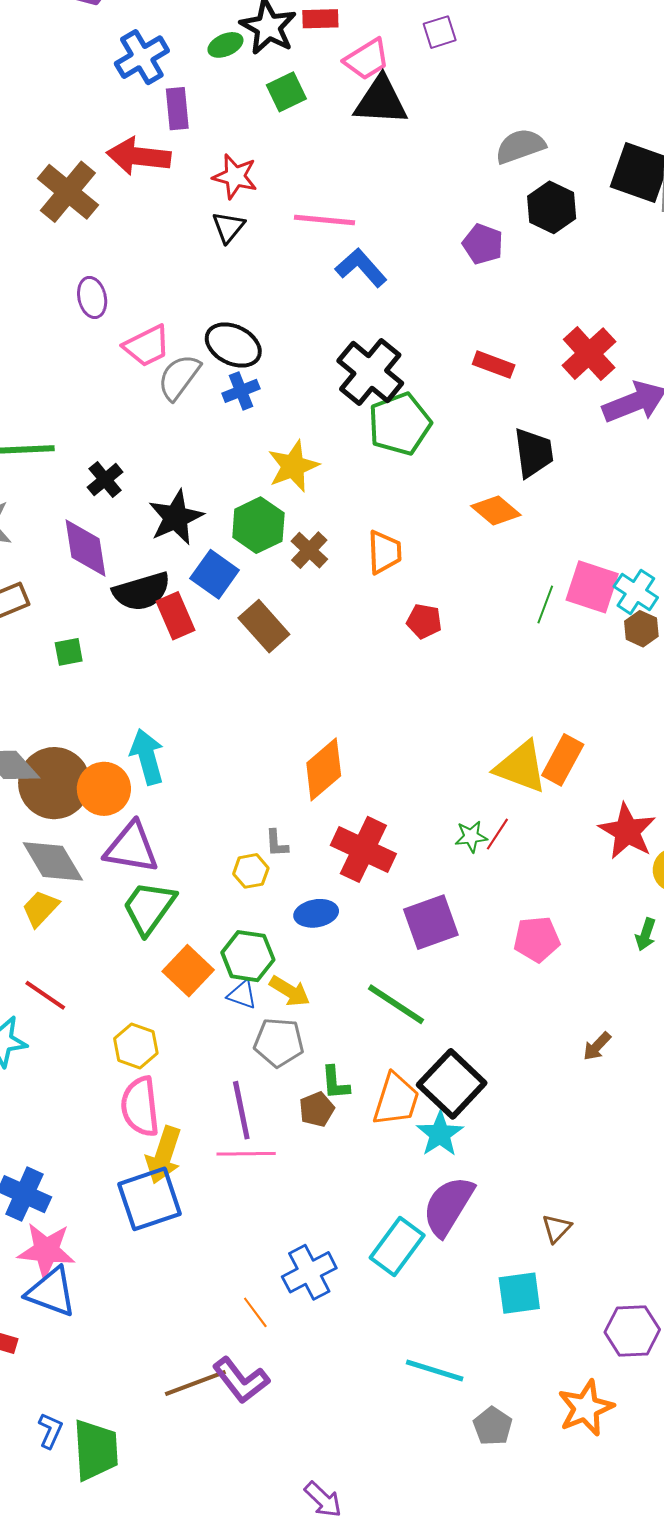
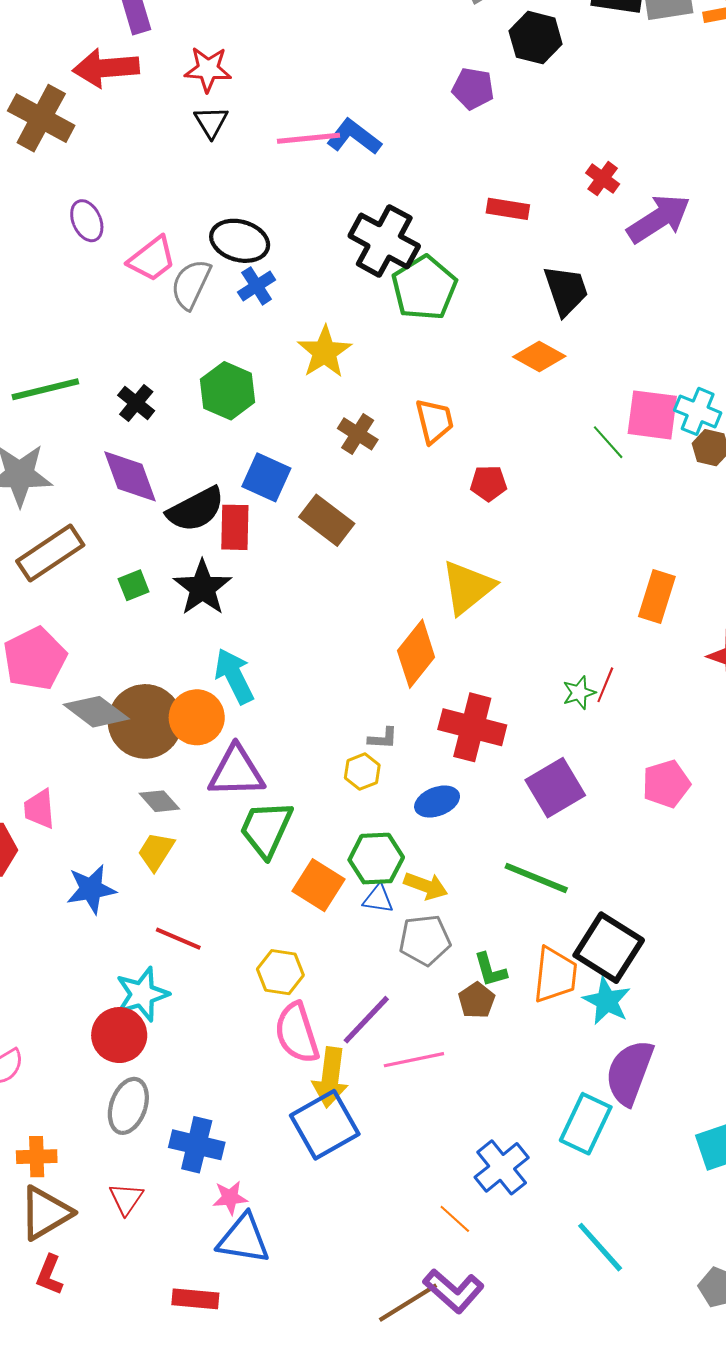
pink line: (324, 220) -> (308, 138), moved
red cross: (589, 354) -> (603, 179), size x0.6
black star: (176, 517) -> (202, 588), moved
green hexagon: (258, 525) -> (228, 391), moved
green line: (545, 605) -> (608, 442), turned -51
red rectangle: (176, 616) -> (235, 527), turned 36
yellow triangle: (521, 767) -> (468, 587), moved, turned -48
gray L-shape: (277, 843) -> (383, 738), turned -72
gray diamond: (53, 861) -> (159, 801), size x0.6
purple line: (241, 1110) -> (366, 1020), moved, turned 66
pink star: (46, 1250) -> (230, 1198), size x0.6
cyan line: (435, 1370) -> (600, 1247), moved, turned 42

